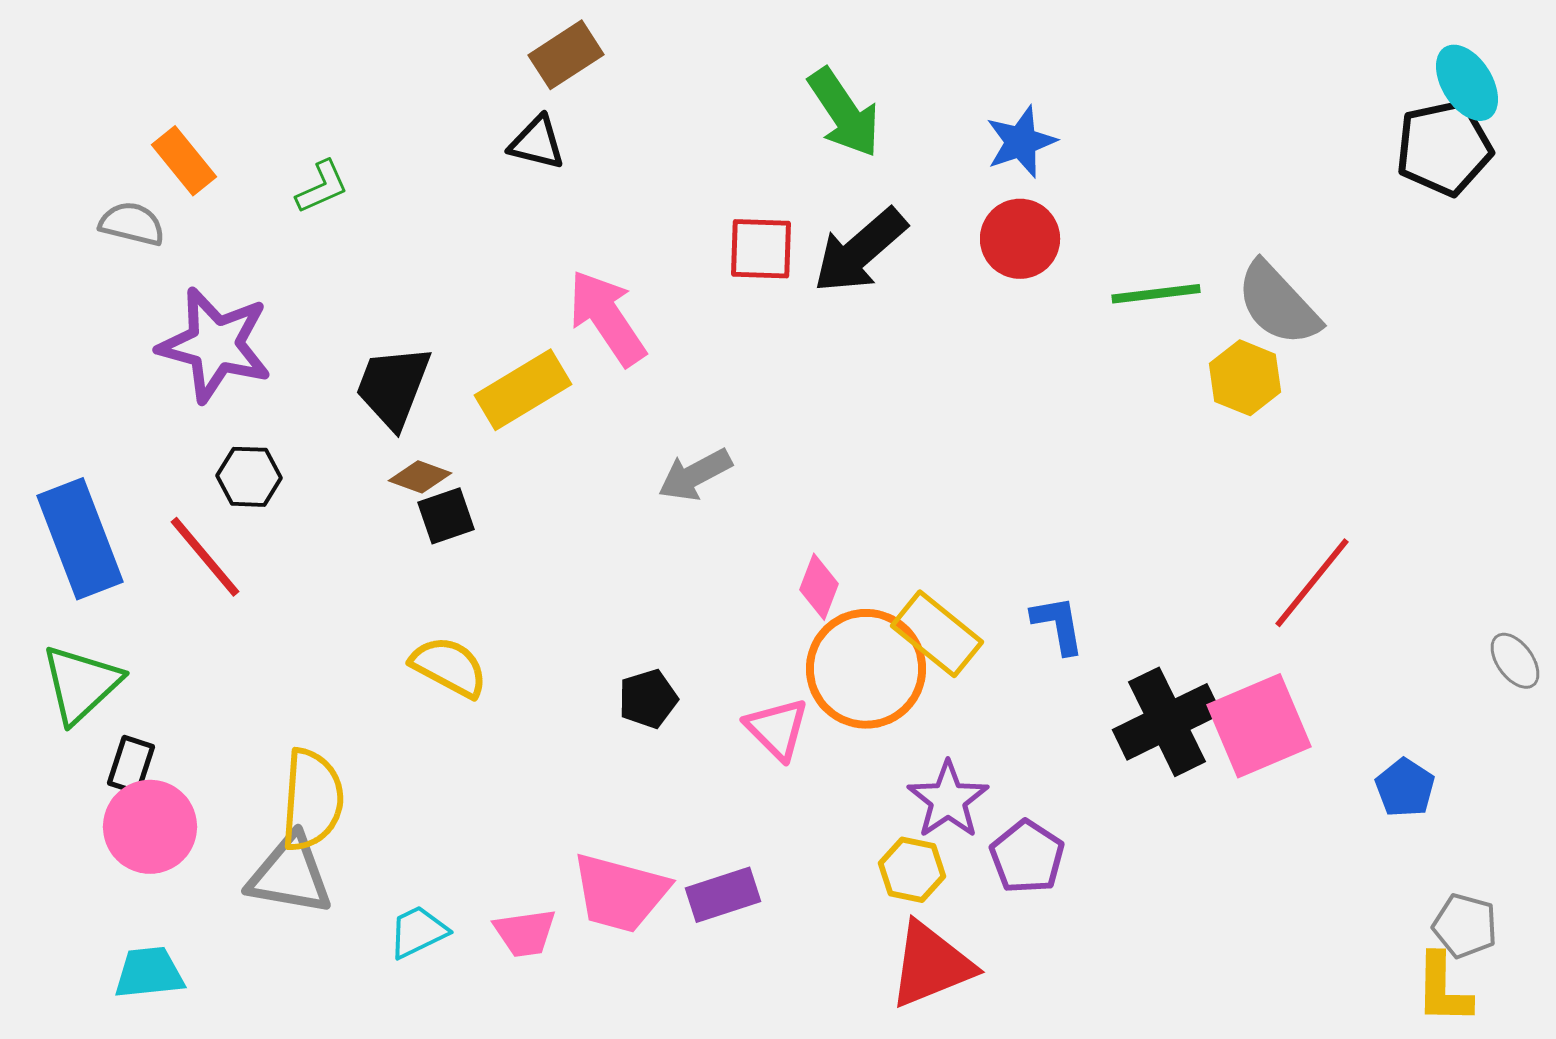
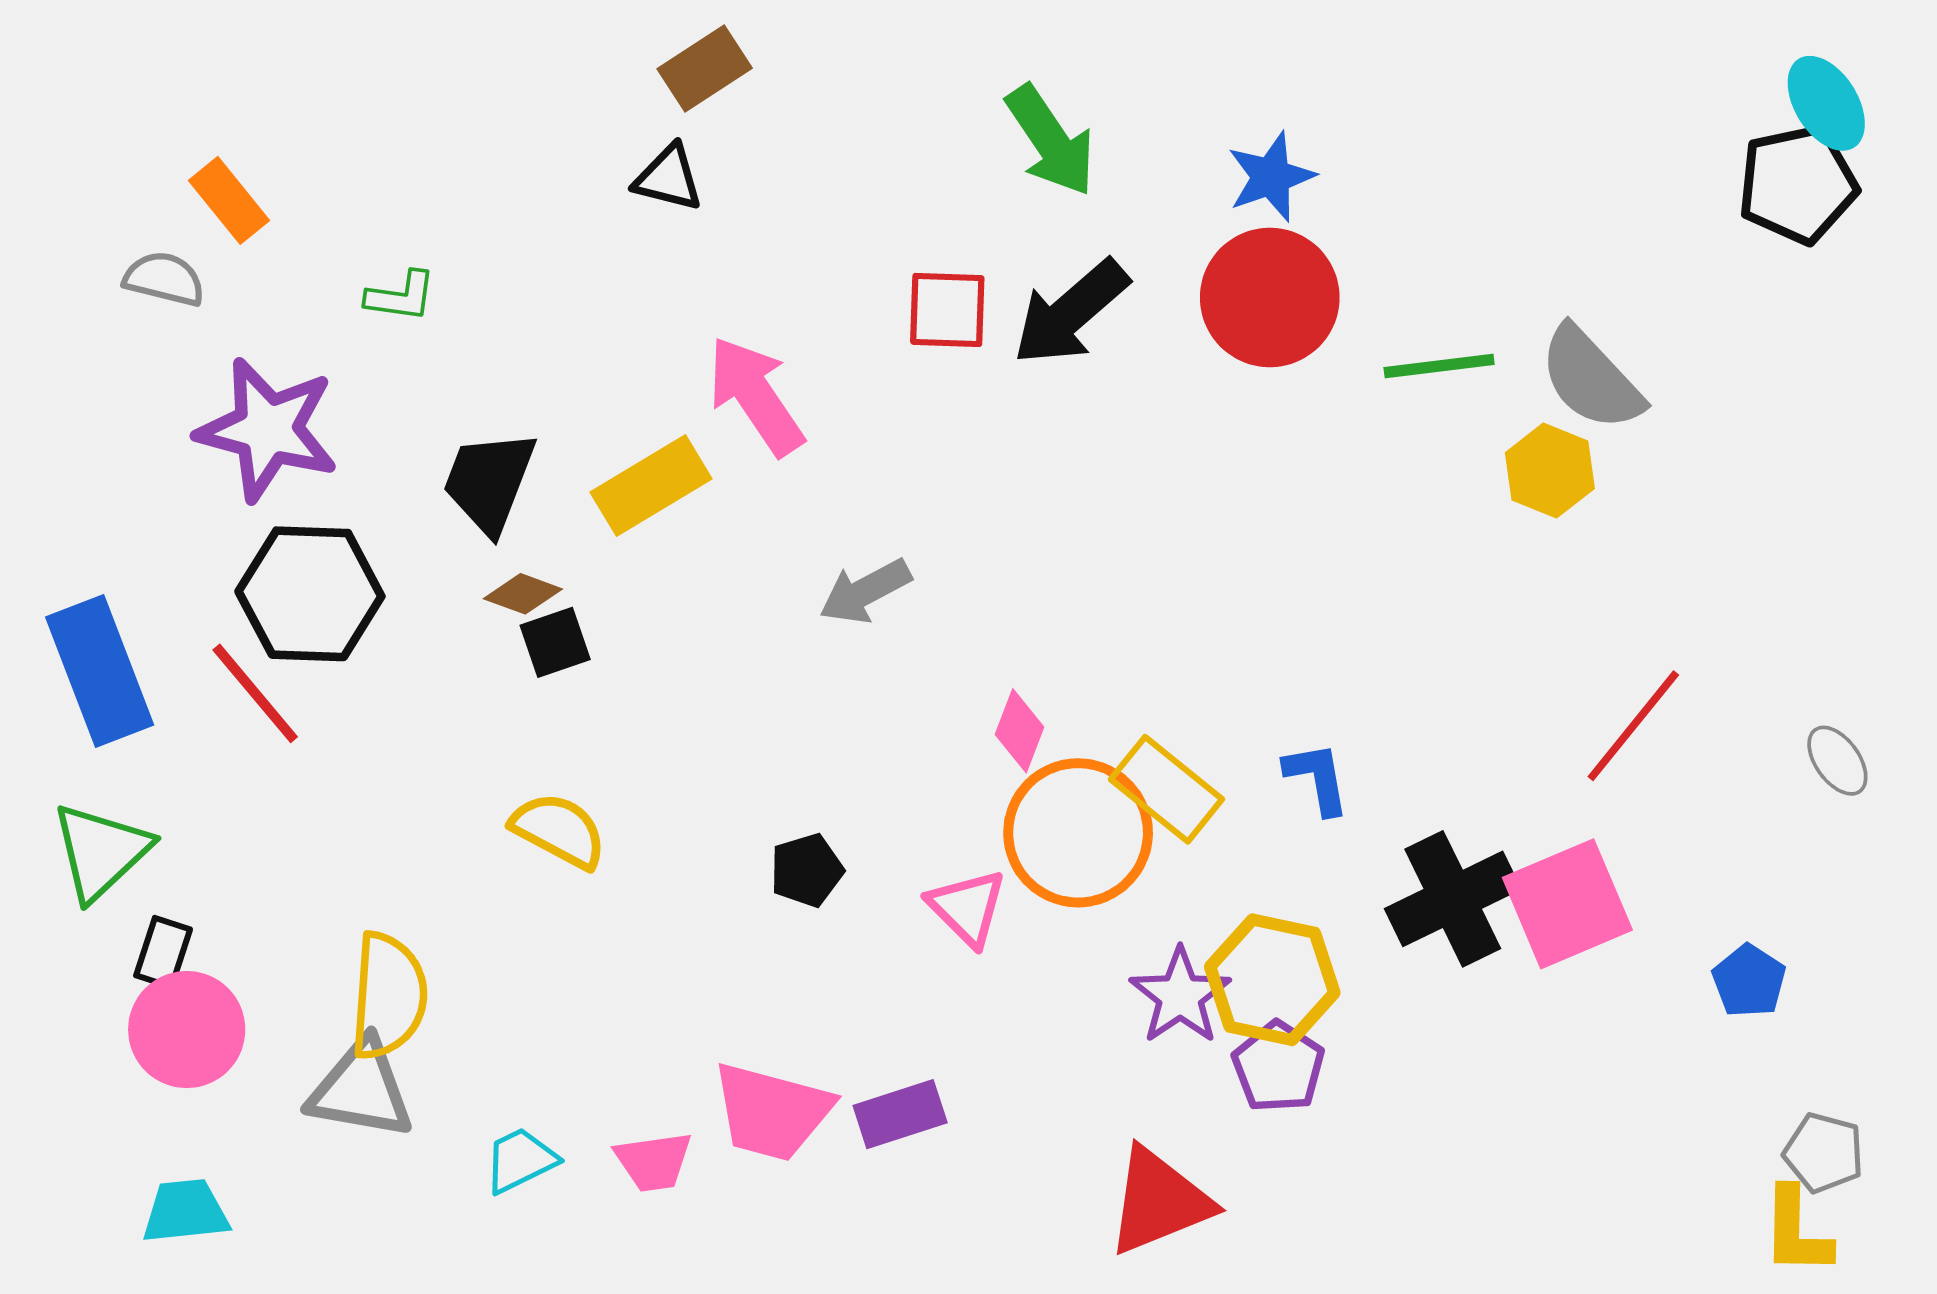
green L-shape: (322, 187) -> (401, 296), moved, turned 32
red circle: (1020, 239) -> (1270, 298), size x1.4
black hexagon: (249, 477) -> (310, 594), size x1.8
gray ellipse: (1515, 661) -> (1837, 761), moved
yellow hexagon: (912, 870) -> (1272, 980), moved, size x1.6

